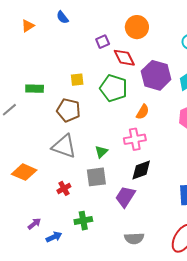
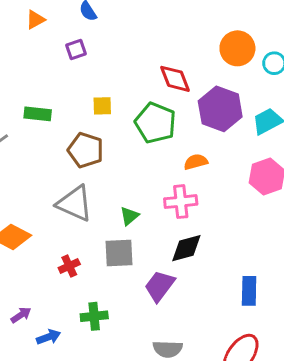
orange circle: (137, 27) -> (237, 48), moved
purple square: (103, 42) -> (76, 50), moved
orange semicircle: (143, 112) -> (196, 162), turned -140

